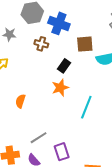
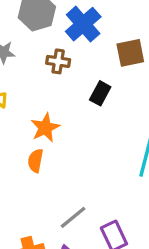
blue cross: (59, 23) -> (83, 24), turned 35
orange star: (60, 88) -> (45, 128), moved

